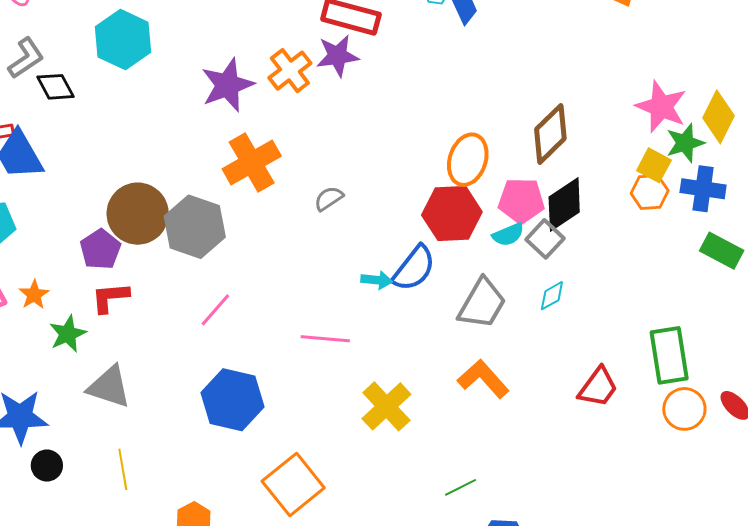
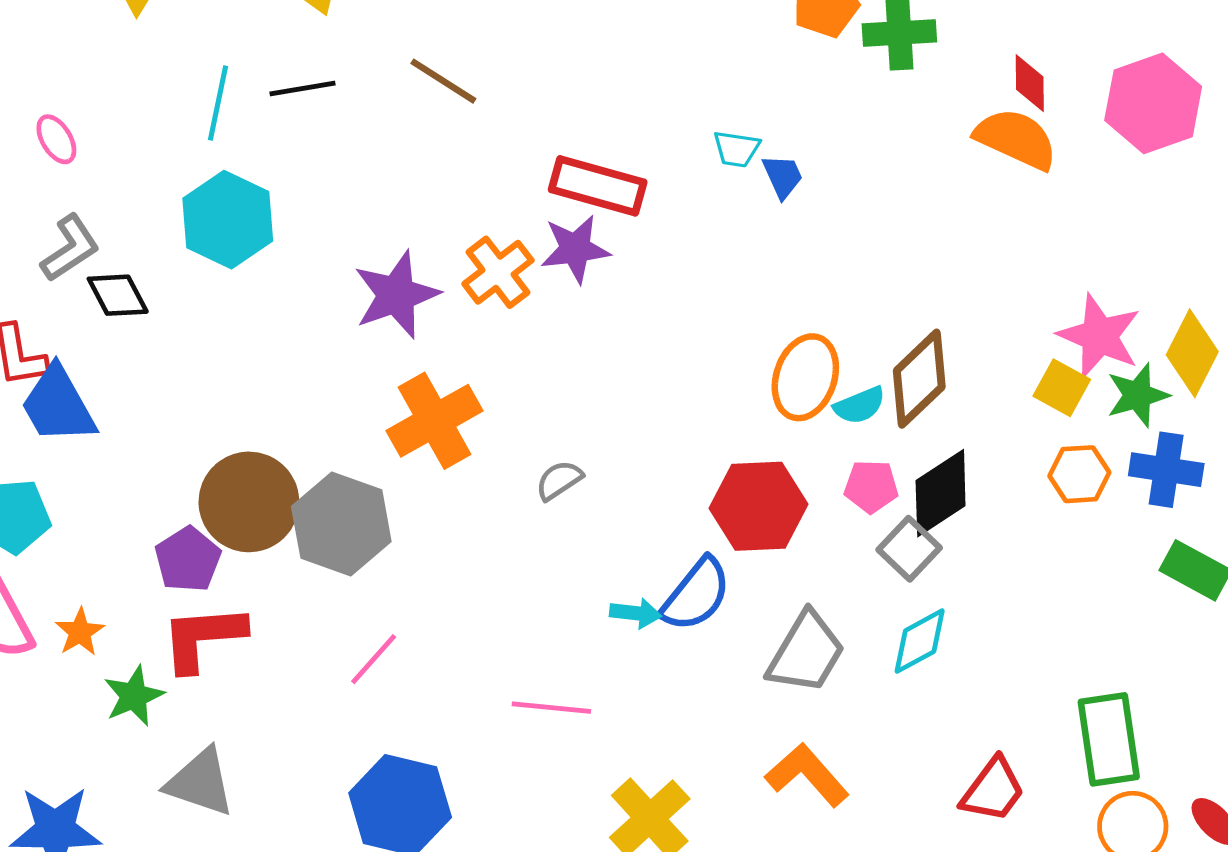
orange ellipse: (468, 160) -> (805, 377), moved
yellow square: (654, 165) -> (1062, 388), moved
pink pentagon: (521, 201) -> (871, 486), size x0.7
cyan semicircle: (508, 235) -> (860, 405), moved
cyan diamond: (552, 296) -> (920, 641), size x1.4
red L-shape: (110, 297) -> (203, 638), size x1.4

